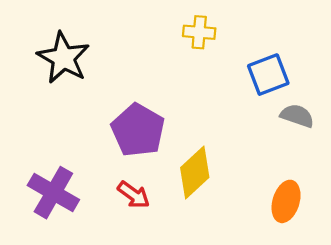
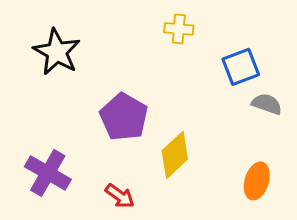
red arrow: (134, 195) -> (120, 196), moved

